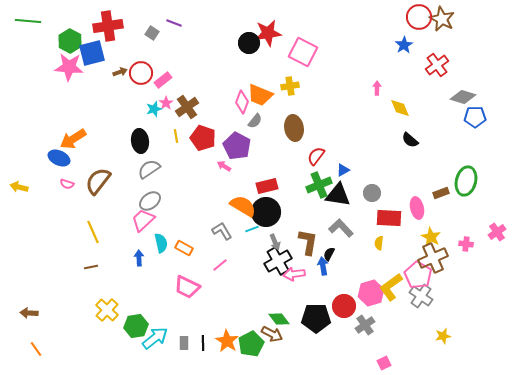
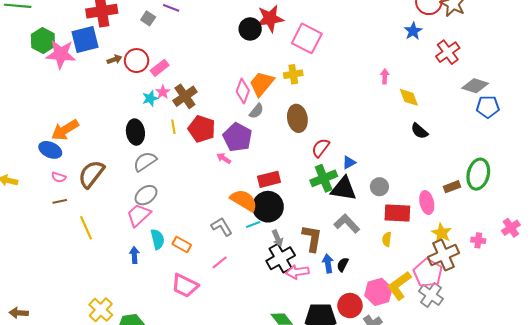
green hexagon: (70, 41) -> (43, 41), moved
orange trapezoid: (260, 95) -> (262, 84), turned 108
black semicircle: (329, 254) -> (343, 265), moved
brown line: (91, 267) -> (60, 201), moved

